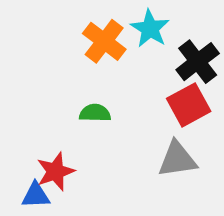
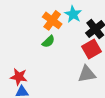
green semicircle: (95, 113) -> (48, 41), moved, turned 136
red star: (55, 171) -> (19, 77), moved, turned 30

